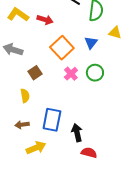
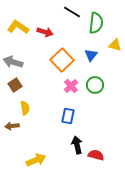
brown square: (35, 73) -> (15, 85), moved
blue rectangle: (52, 120) -> (68, 116), moved, size x0.7
brown arrow: (22, 125) -> (12, 126), moved
red semicircle: (89, 153) -> (96, 155), moved

